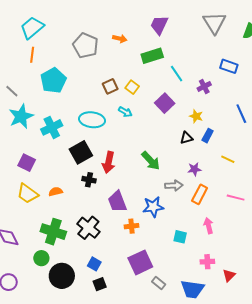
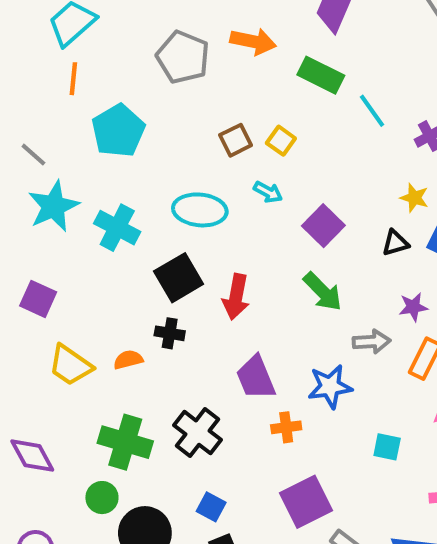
orange arrow: (120, 39) -> (253, 41), size x1.5
green rectangle: (152, 56) -> (321, 75), turned 45
purple square: (165, 103) -> (323, 226), moved
cyan cross: (52, 127) -> (117, 228), turned -35
purple square: (27, 163) -> (38, 299), moved
black cross: (89, 180) -> (170, 333), moved

